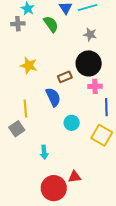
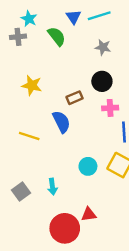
black circle: (89, 63) -> (102, 81), size x0.7
yellow line: (25, 109) -> (29, 136), turned -66
cyan circle: (72, 123) -> (88, 166), moved
gray square: (17, 129) -> (21, 191), moved

